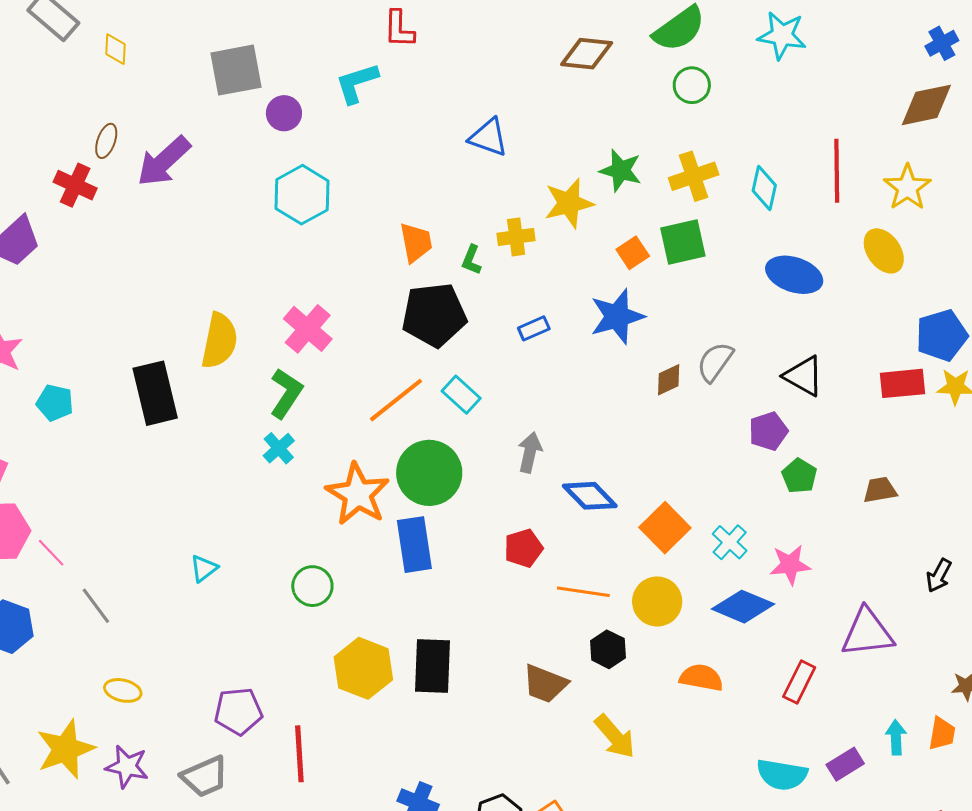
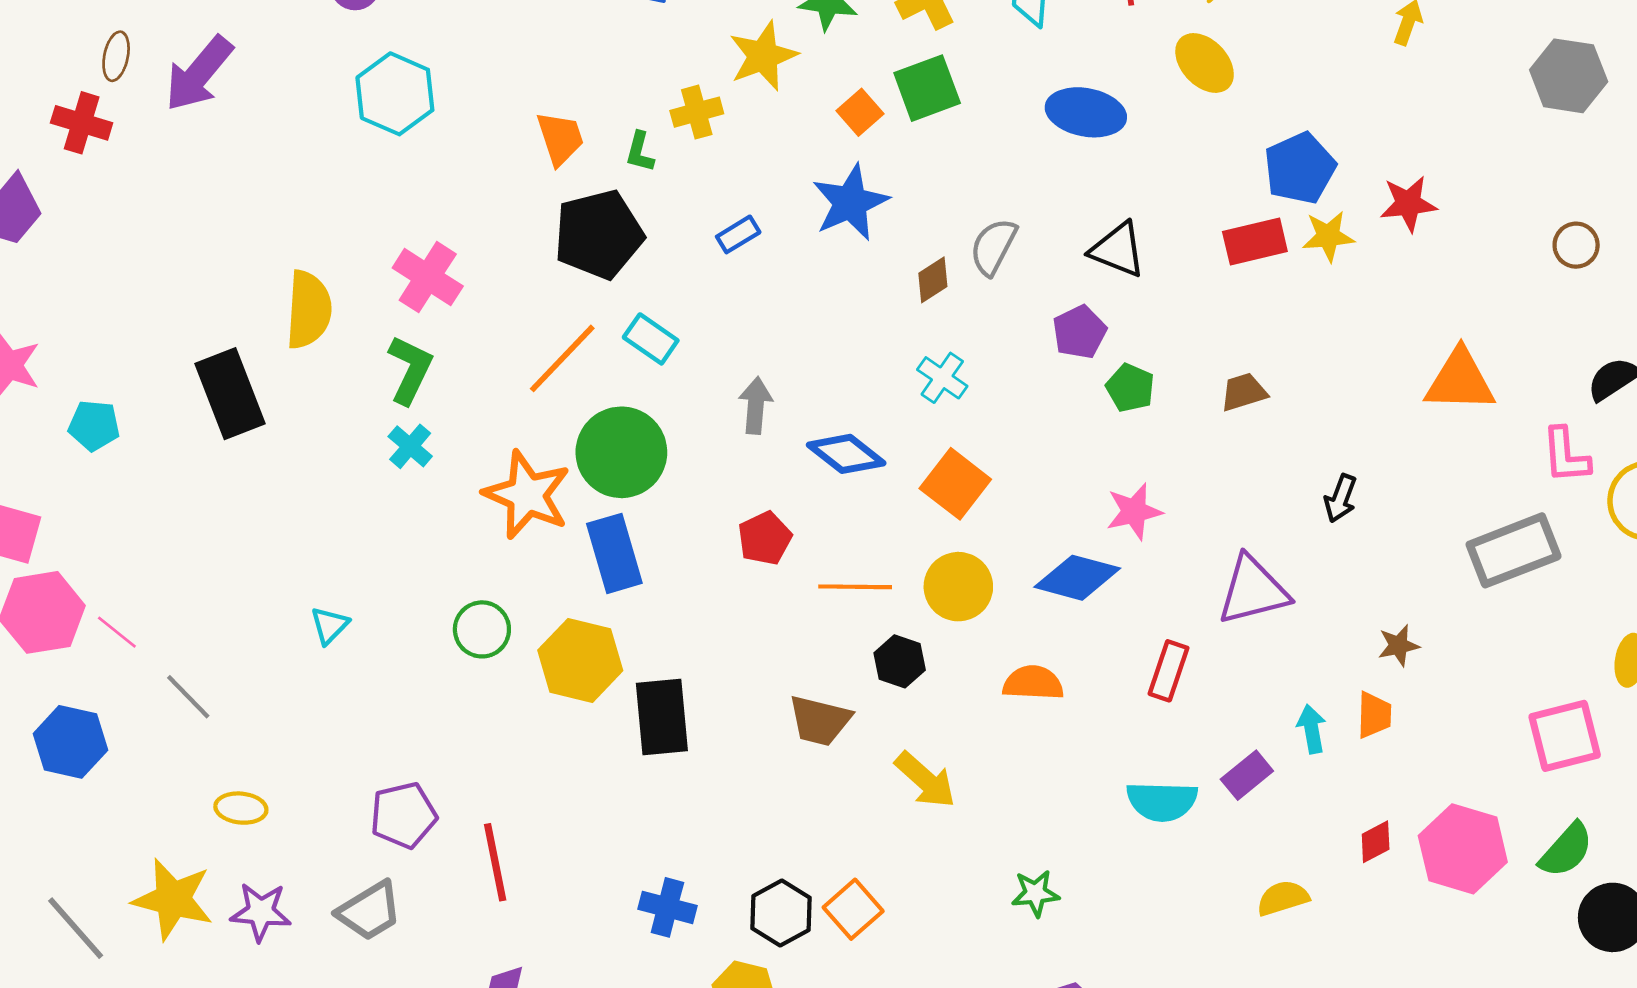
cyan cross: (730, 542) -> (942, 378), moved
yellow hexagon: (363, 668) -> (580, 660), moved
yellow star: (65, 749) -> (173, 899), turned -30

